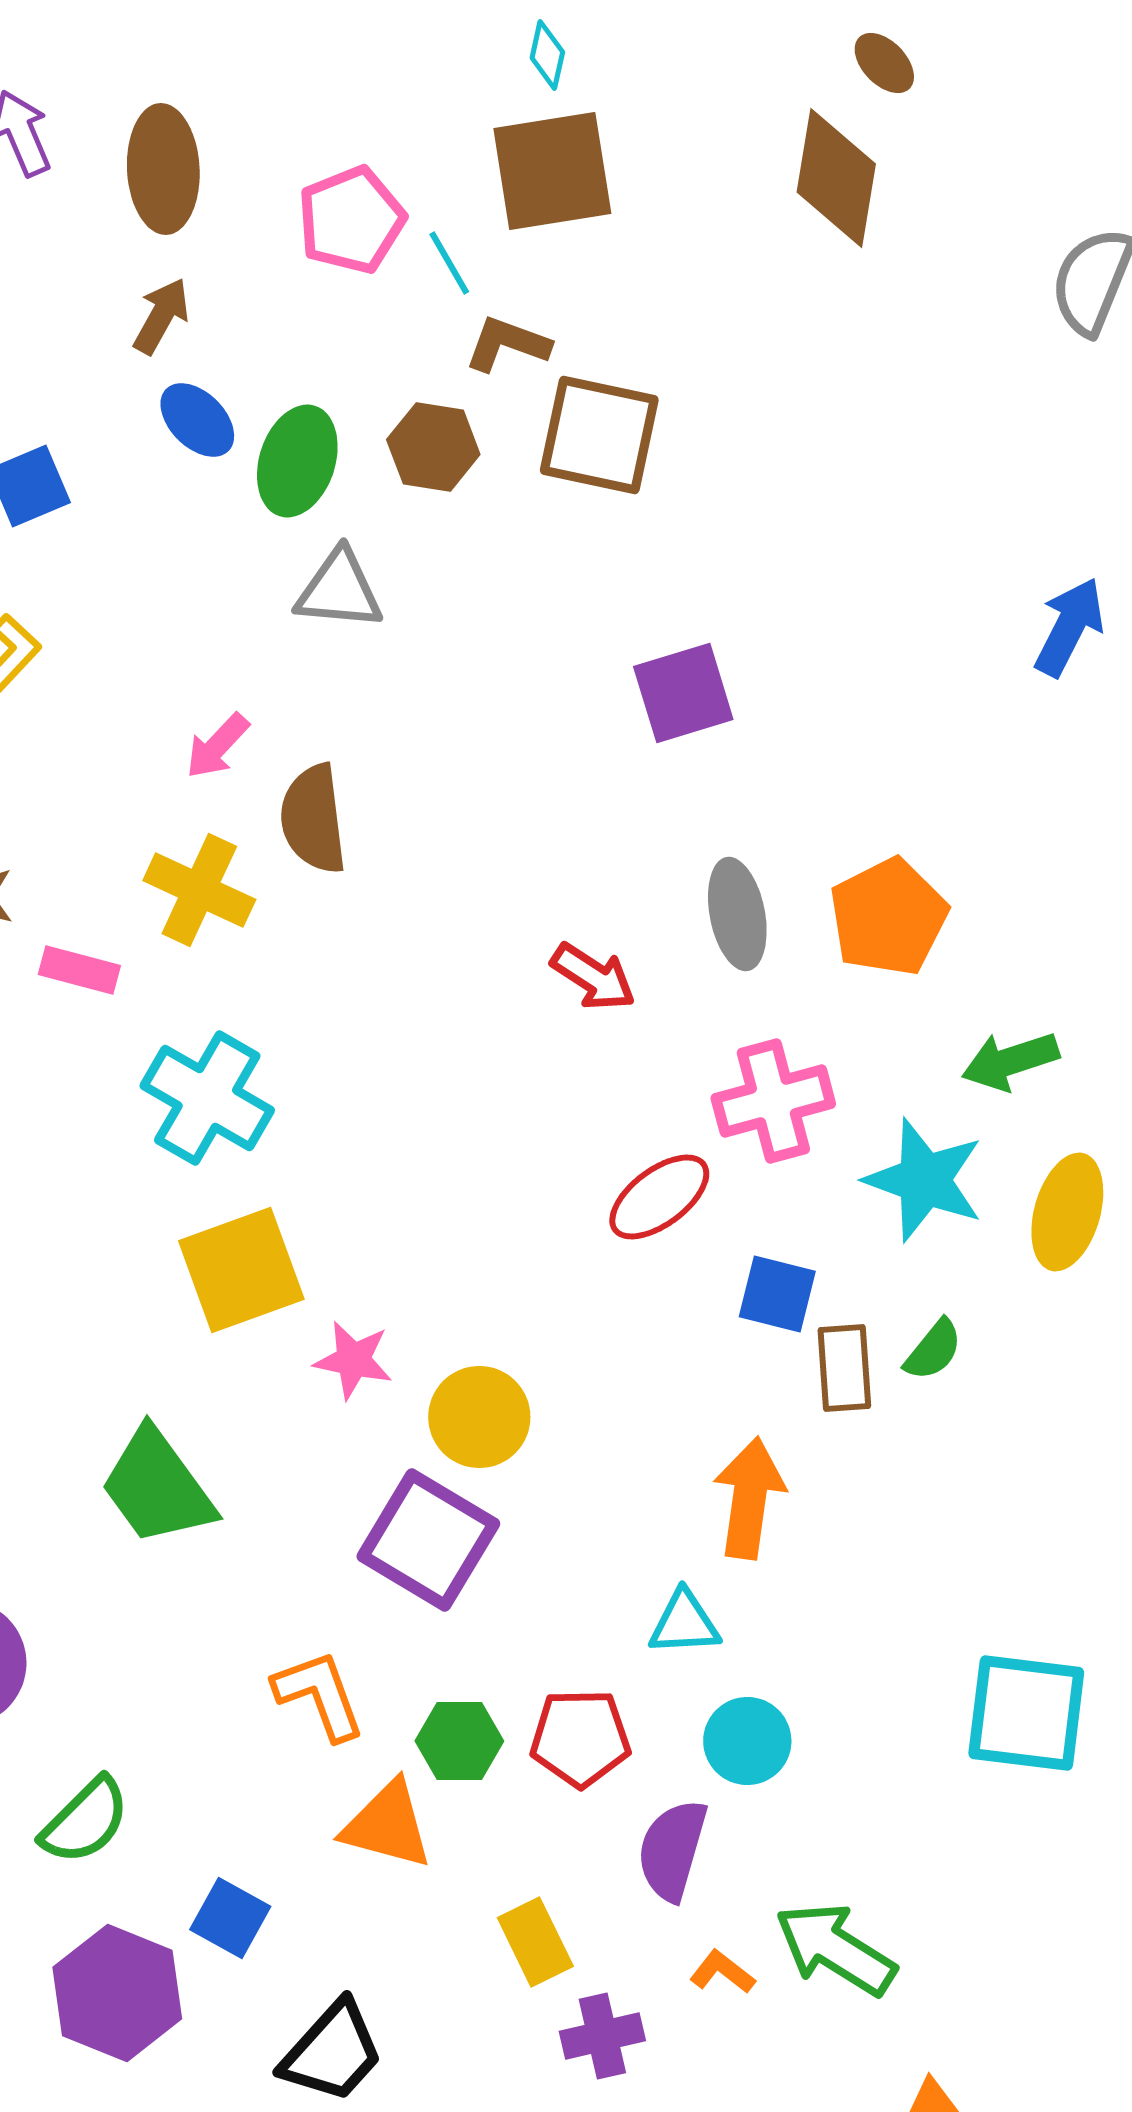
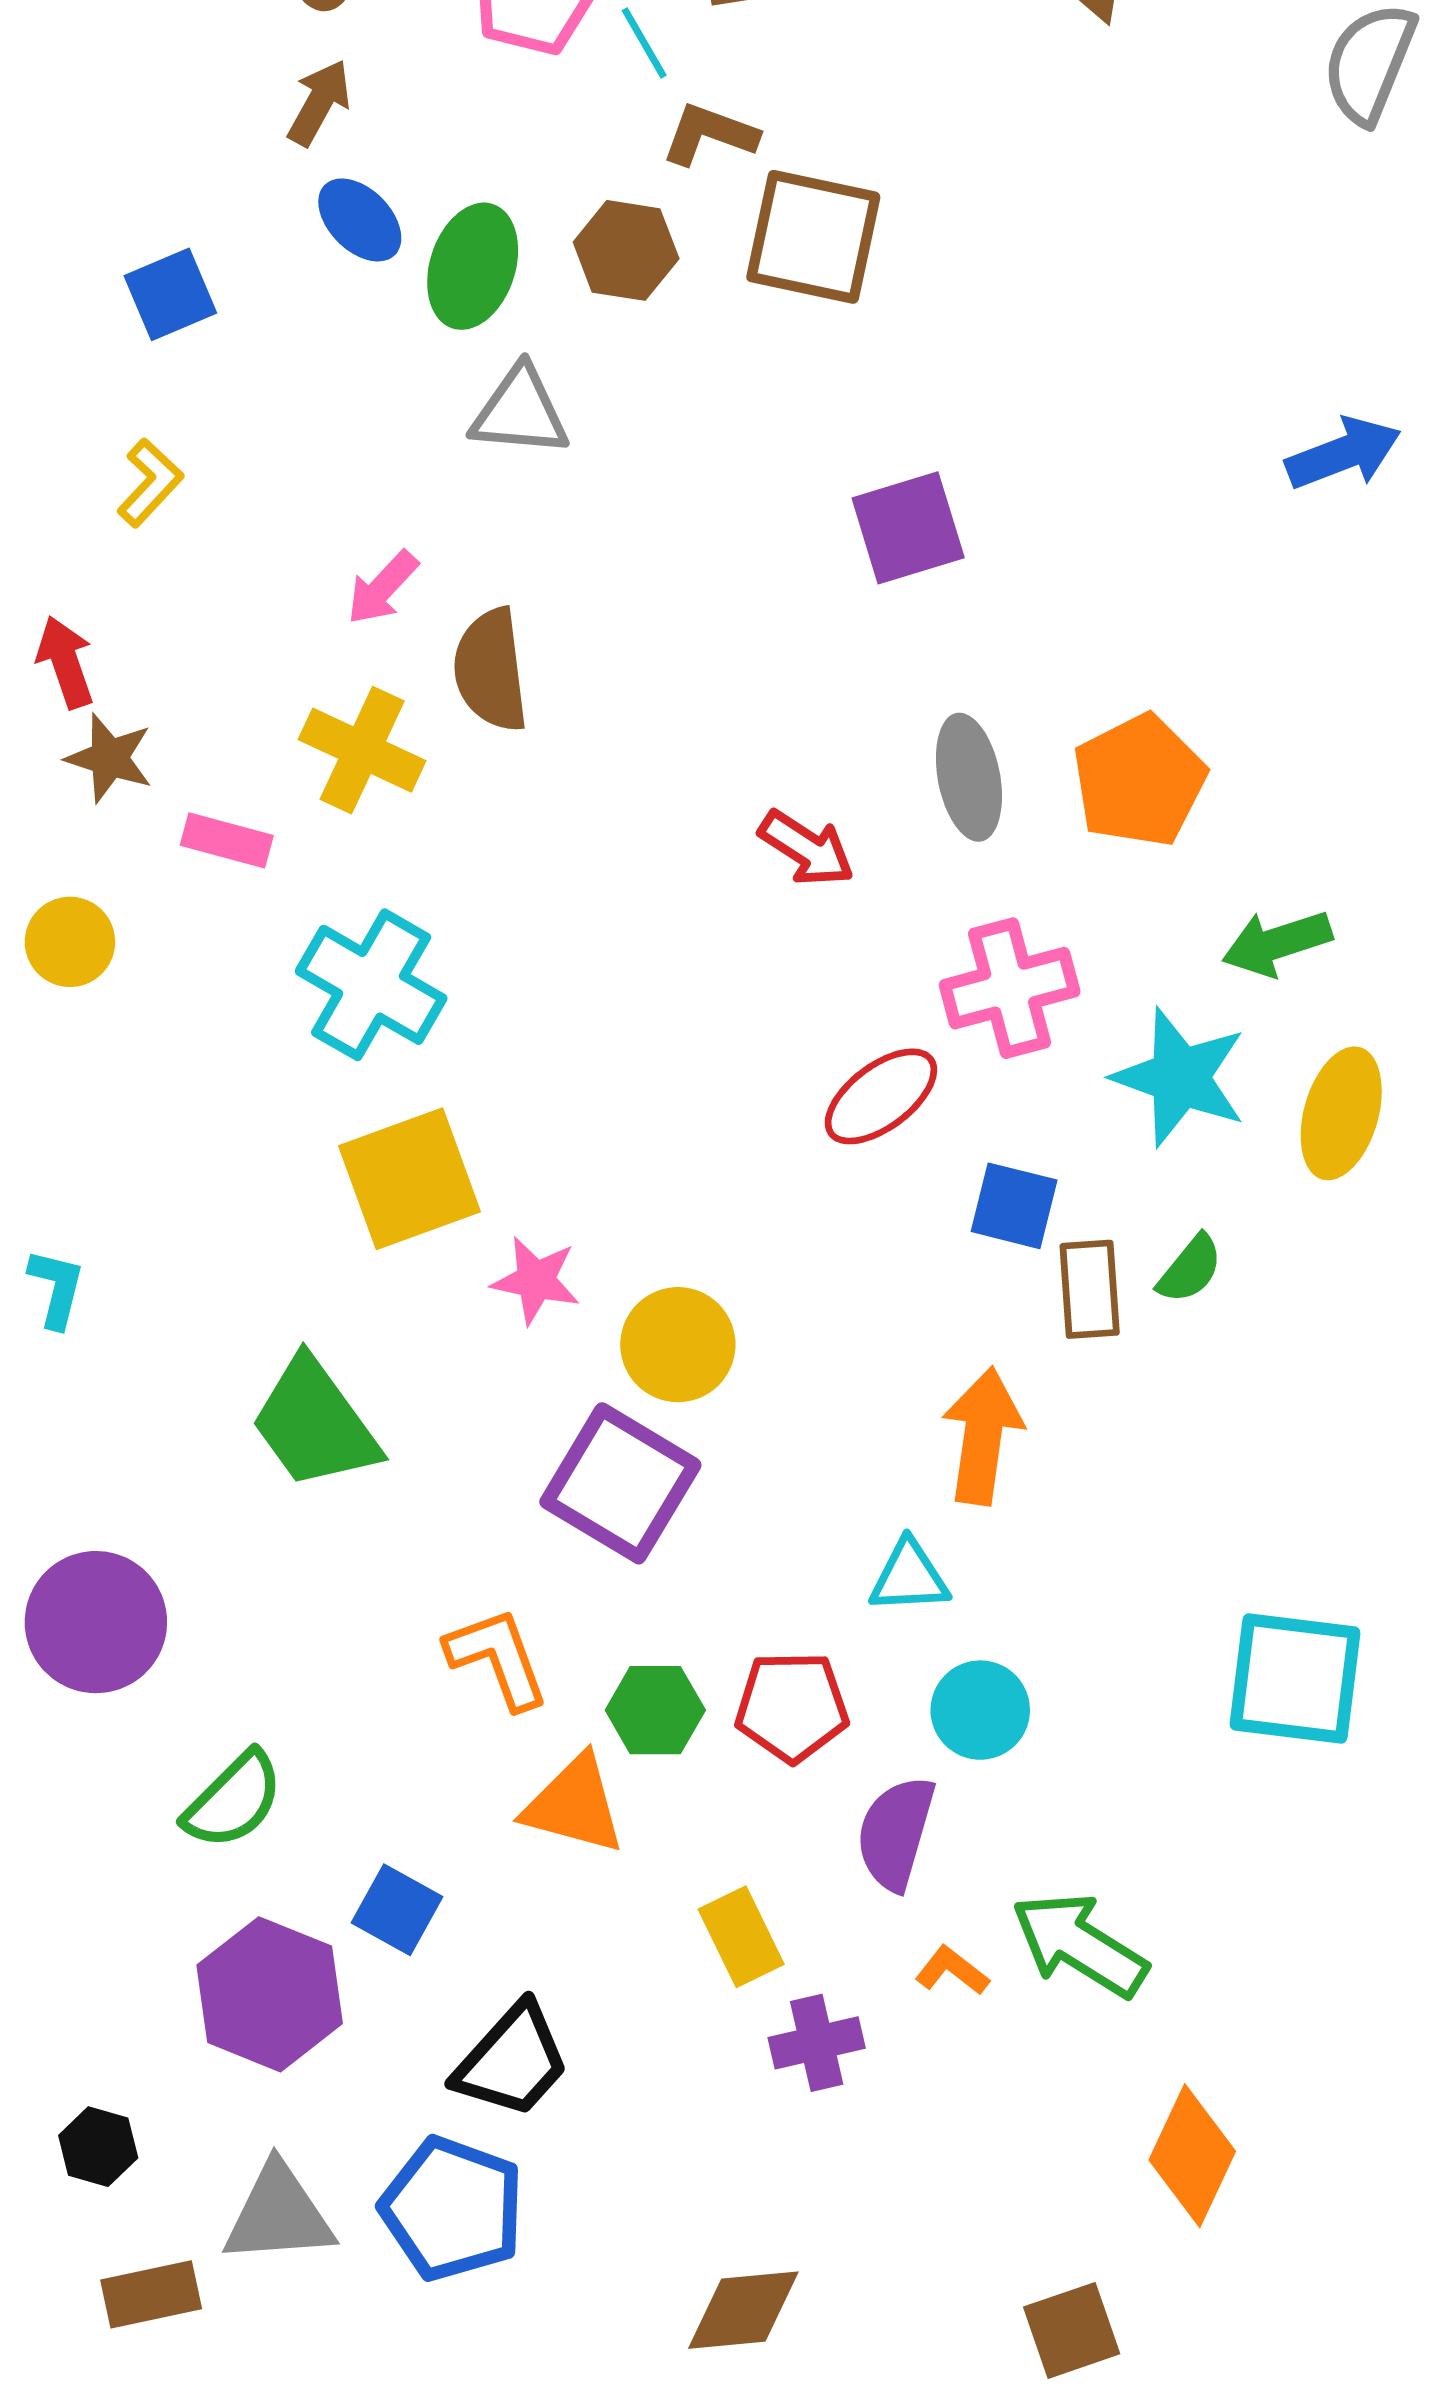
blue arrow: (1069, 627) -> (1343, 453), turned 42

